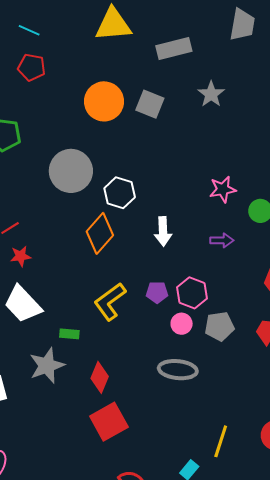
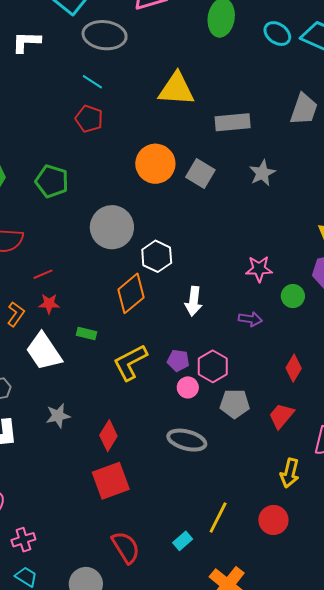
pink circle: (182, 324) -> (188, 387), moved
green rectangle: (69, 334) -> (87, 333), moved
gray star: (47, 366) -> (58, 416), size x0.7

